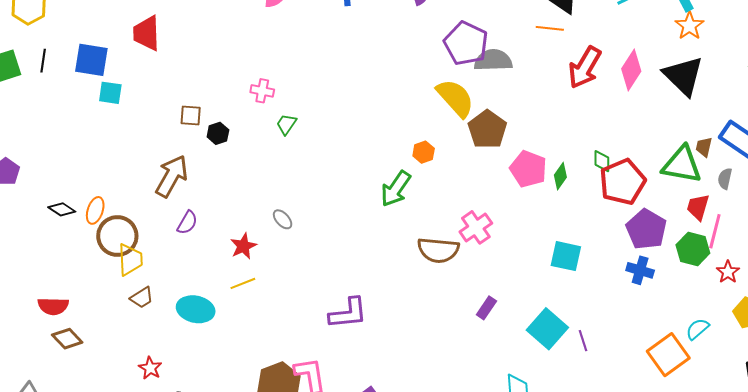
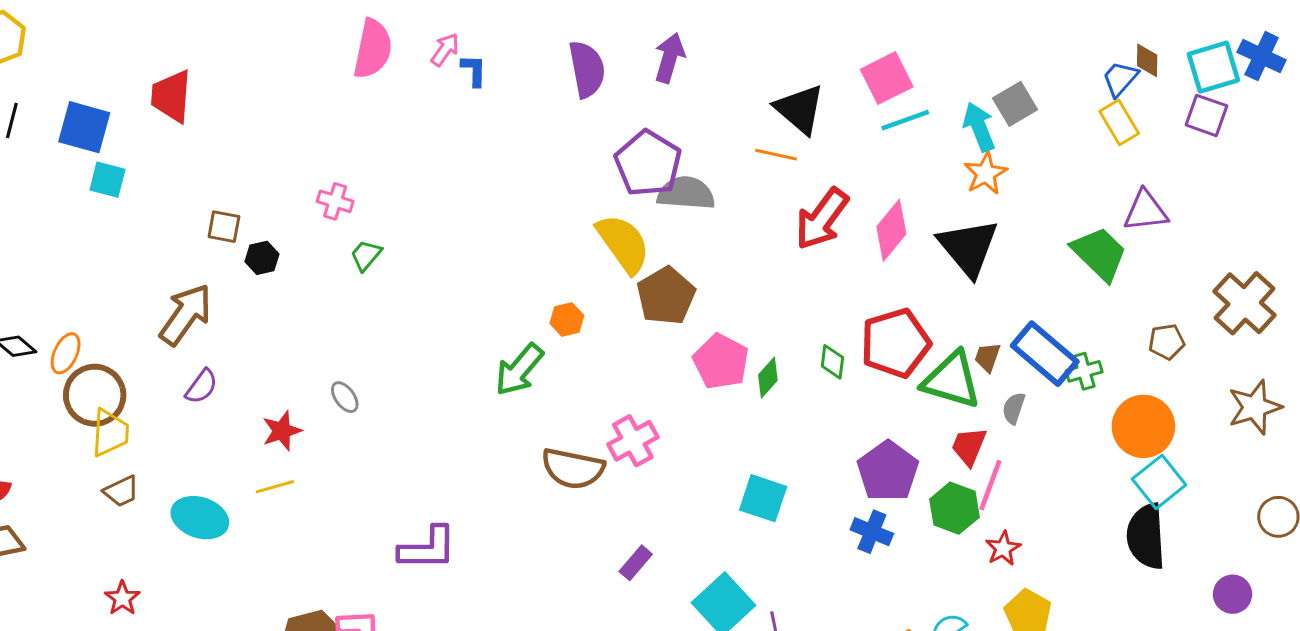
red pentagon: (622, 182) -> (895, 343), moved

